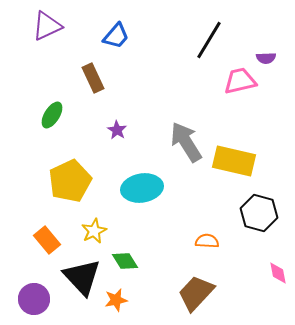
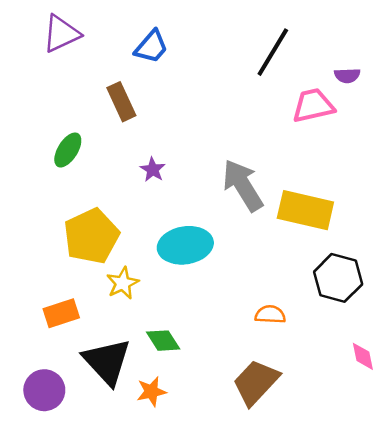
yellow star: (94, 231) -> (123, 283), moved
orange rectangle: (47, 240) -> (61, 313), turned -68

